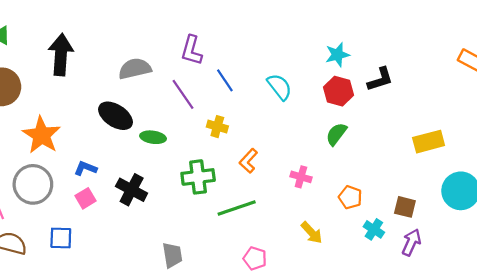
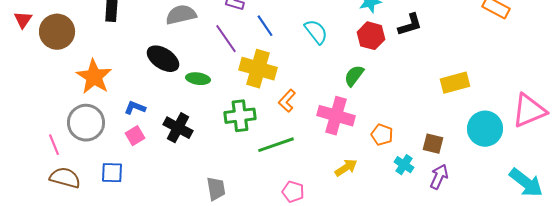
yellow cross: (217, 127) -> (258, 69), size x1.8
green semicircle: (336, 134) -> (354, 76), moved
pink cross: (301, 177) -> (336, 116), size x1.8
yellow arrow: (312, 233) -> (346, 168), turned -80

